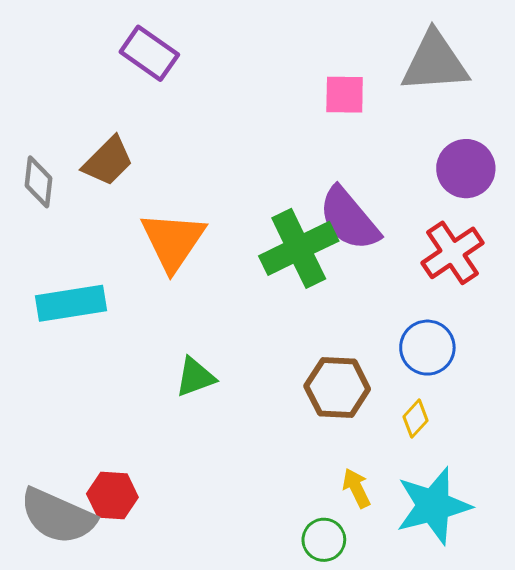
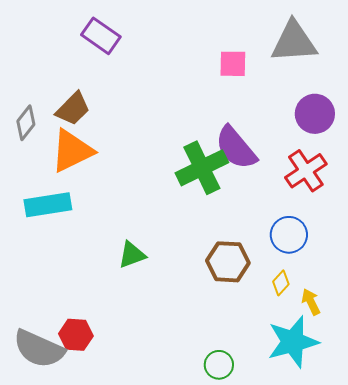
gray diamond: (38, 182) -> (26, 123), turned 32
orange triangle: (173, 241) -> (72, 151), moved, turned 30
yellow arrow: (356, 488) -> (311, 302), moved

